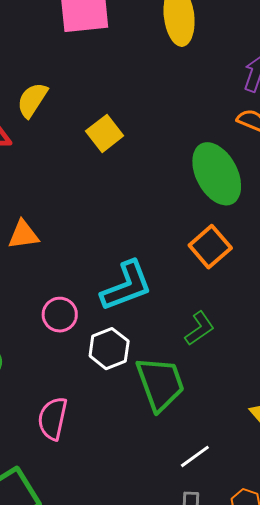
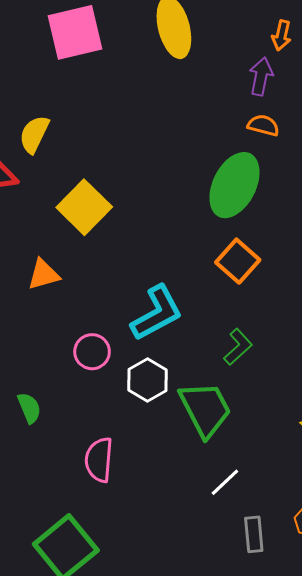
yellow square: (105, 133) -> (84, 207), moved, size x1.4
green ellipse: (217, 174) -> (234, 185), turned 62
white line: (195, 456) -> (225, 482), moved

